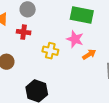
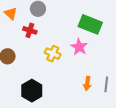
orange arrow: (89, 54) -> (87, 83), moved, turned 120

